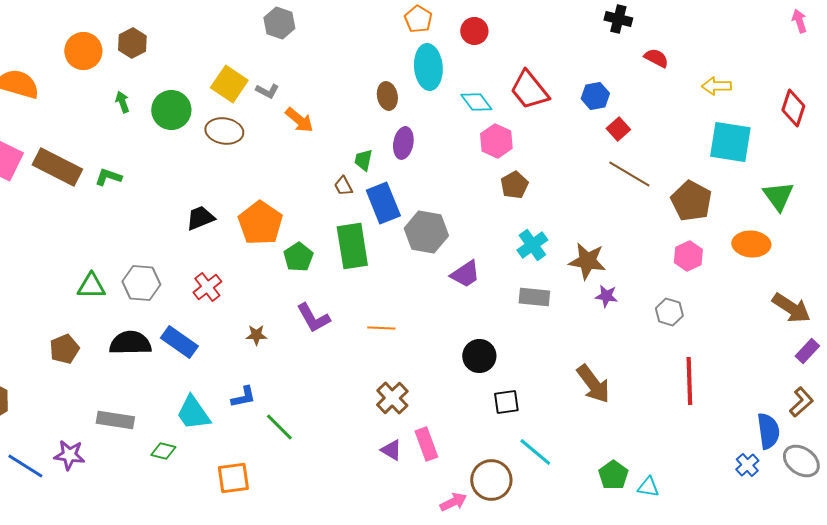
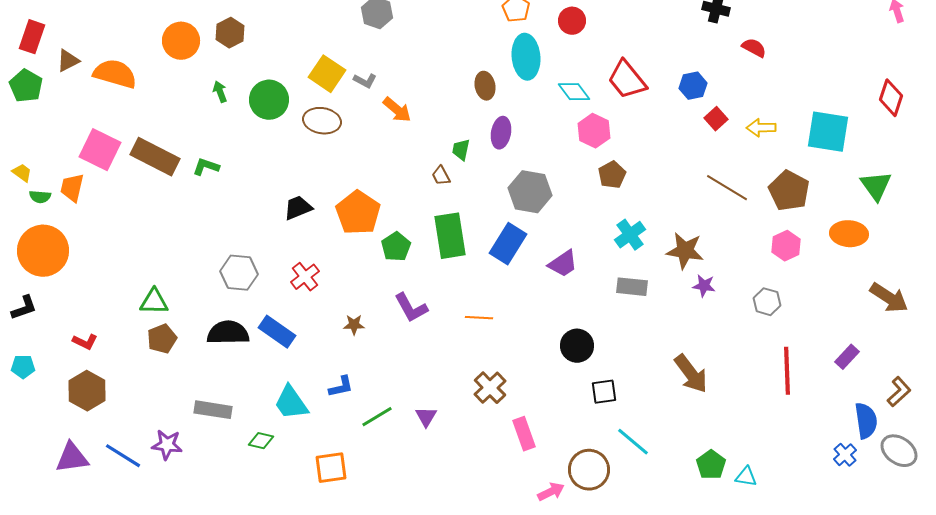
yellow arrow: (716, 86) -> (761, 128), moved
brown line: (629, 174) -> (727, 188), moved
blue rectangle: (383, 203) -> (508, 244), moved, turned 54
gray hexagon: (426, 232) -> (530, 192), moved
green triangle: (91, 286) -> (154, 302), moved
purple rectangle: (807, 351) -> (847, 357), moved
green line: (279, 427) -> (377, 417), turned -76
purple triangle: (391, 450) -> (426, 417), moved, turned 30

